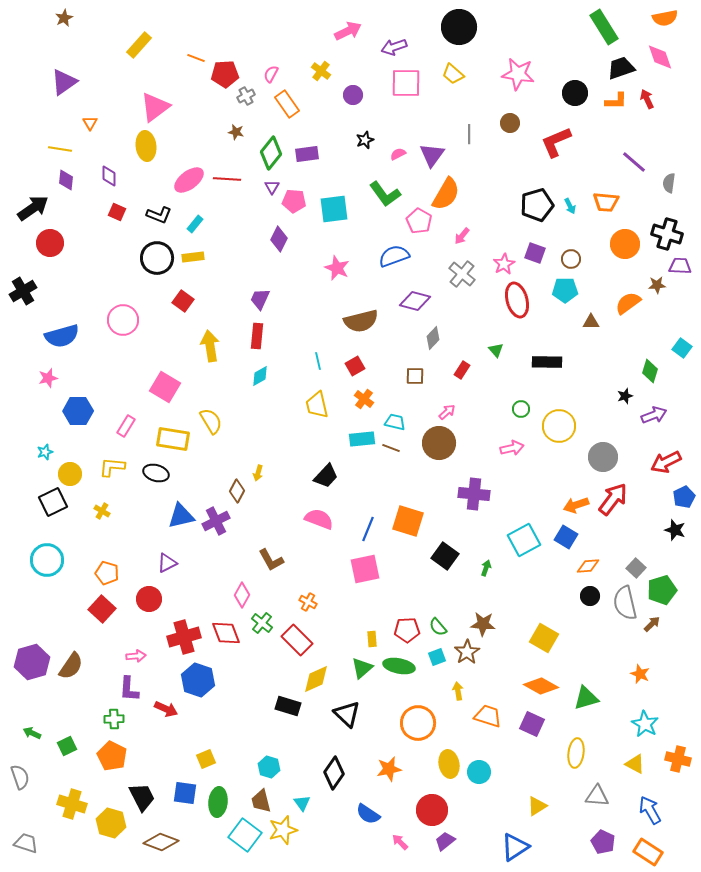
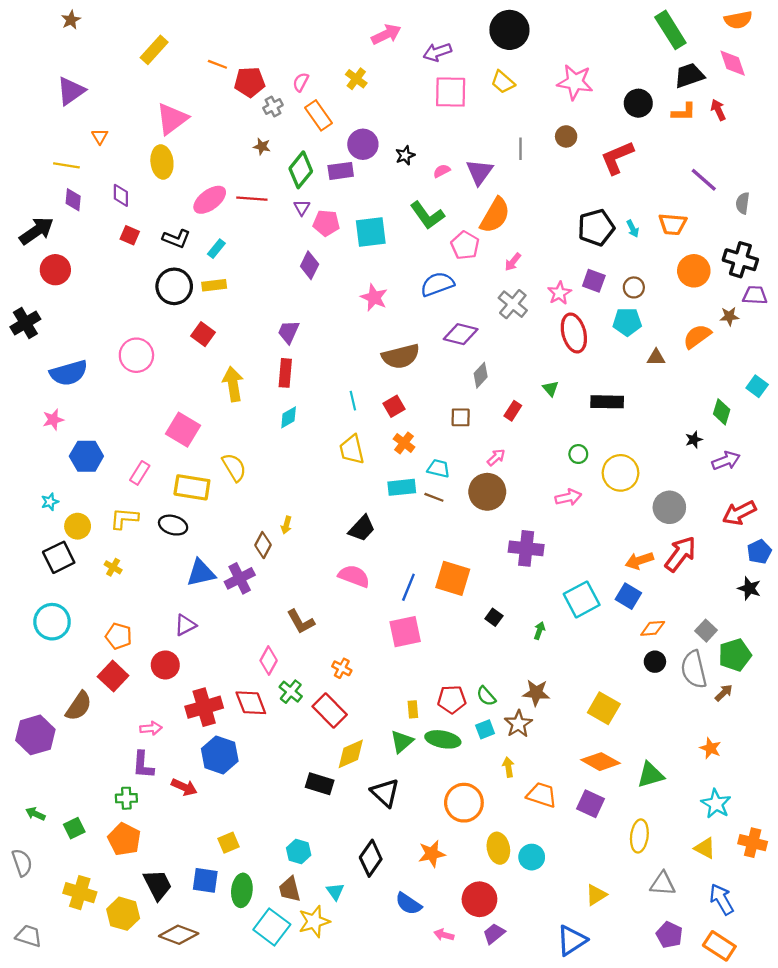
purple circle: (353, 95) -> (363, 144), moved, size x1.4
black square: (445, 556) -> (494, 617), size x0.6
brown semicircle: (71, 666) -> (79, 706), moved
pink arrow: (400, 842) -> (444, 935), turned -30

